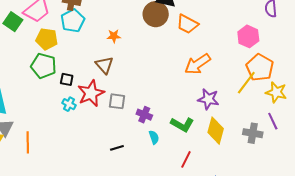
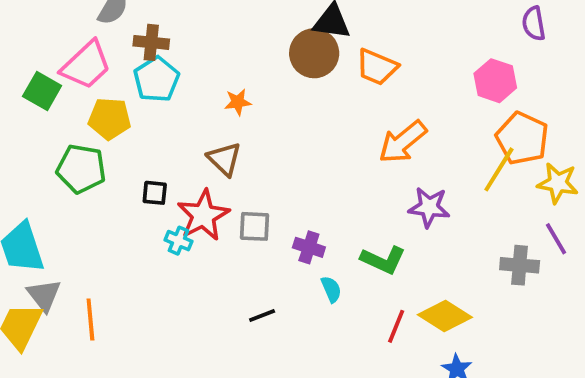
green pentagon: (44, 66) -> (81, 169), moved
cyan cross: (69, 104) -> (178, 241), moved
yellow diamond: (216, 131) -> (445, 316), moved, turned -68

